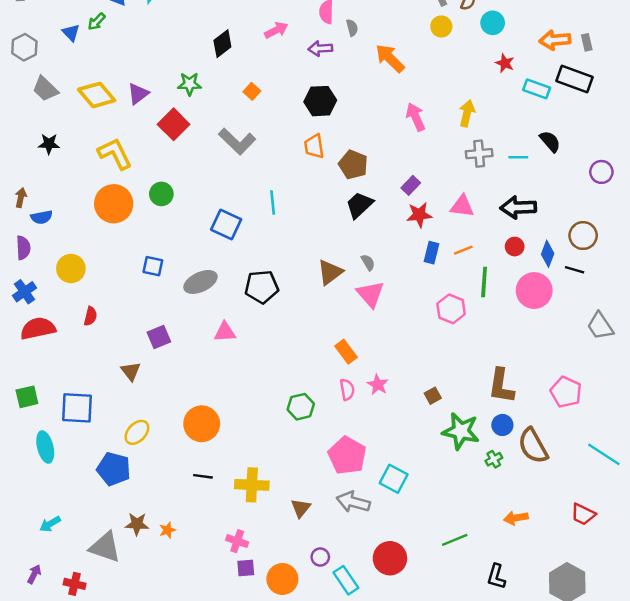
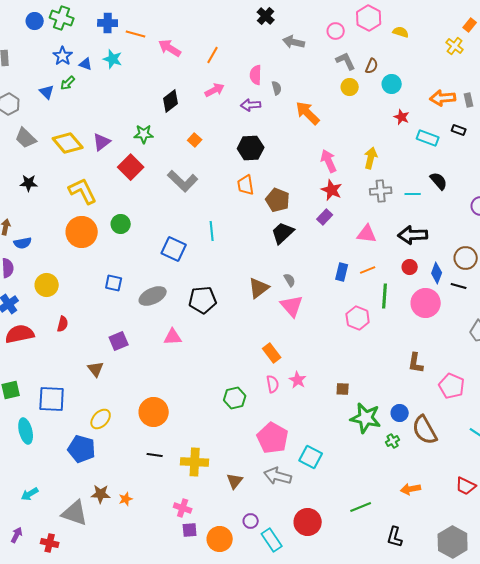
black rectangle: (575, 79) -> (459, 130), size x0.5
red star: (419, 215) -> (332, 190), moved, turned 30
brown L-shape: (501, 386) -> (416, 363), moved, size x0.7
brown square: (433, 396) -> (343, 389), turned 32

